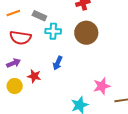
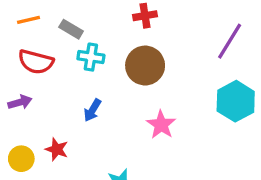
red star: (34, 76) -> (57, 149), moved
yellow circle: (15, 86) -> (21, 159), moved
pink star: (102, 86) -> (161, 125), moved, turned -30

